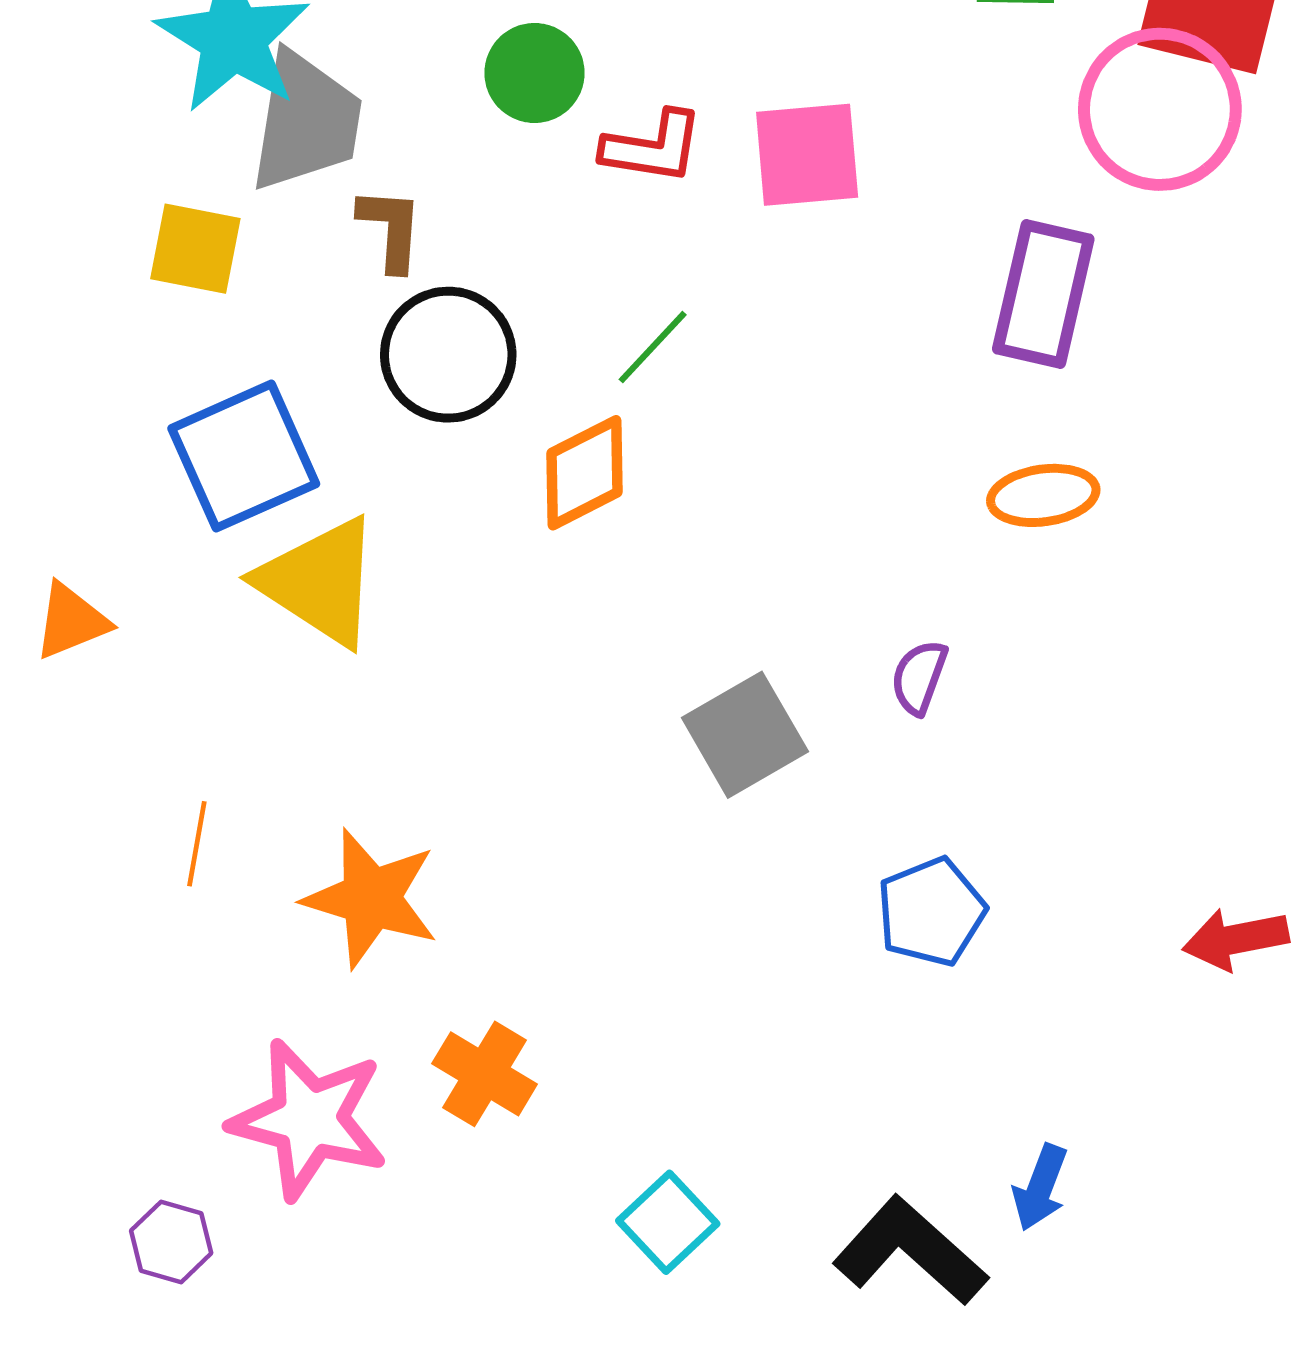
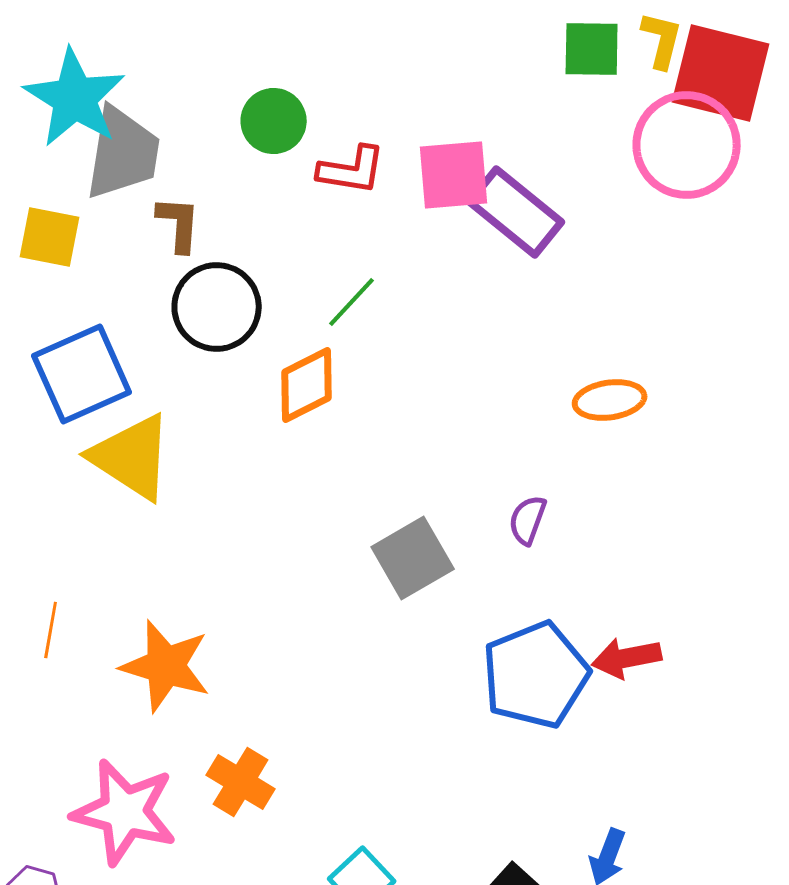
purple rectangle: (1043, 294) -> (516, 212), moved, turned -64
blue pentagon: (931, 912) -> (536, 675), size x1.5
red arrow: (1236, 939) -> (627, 658), moved

